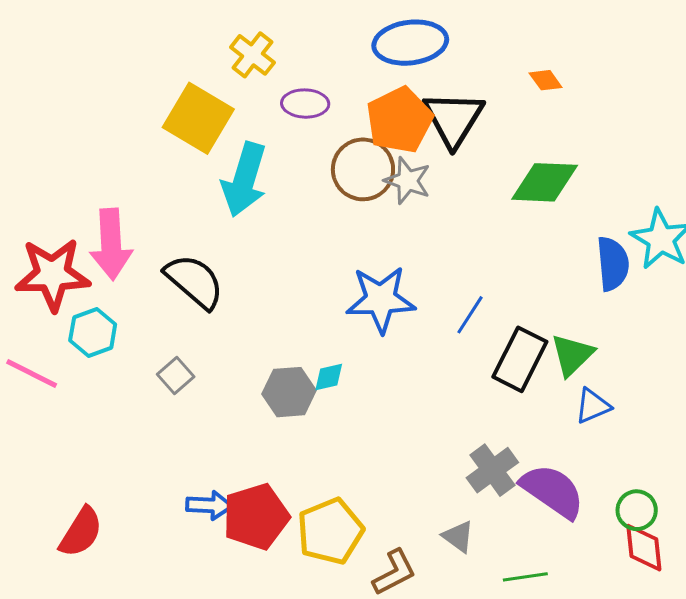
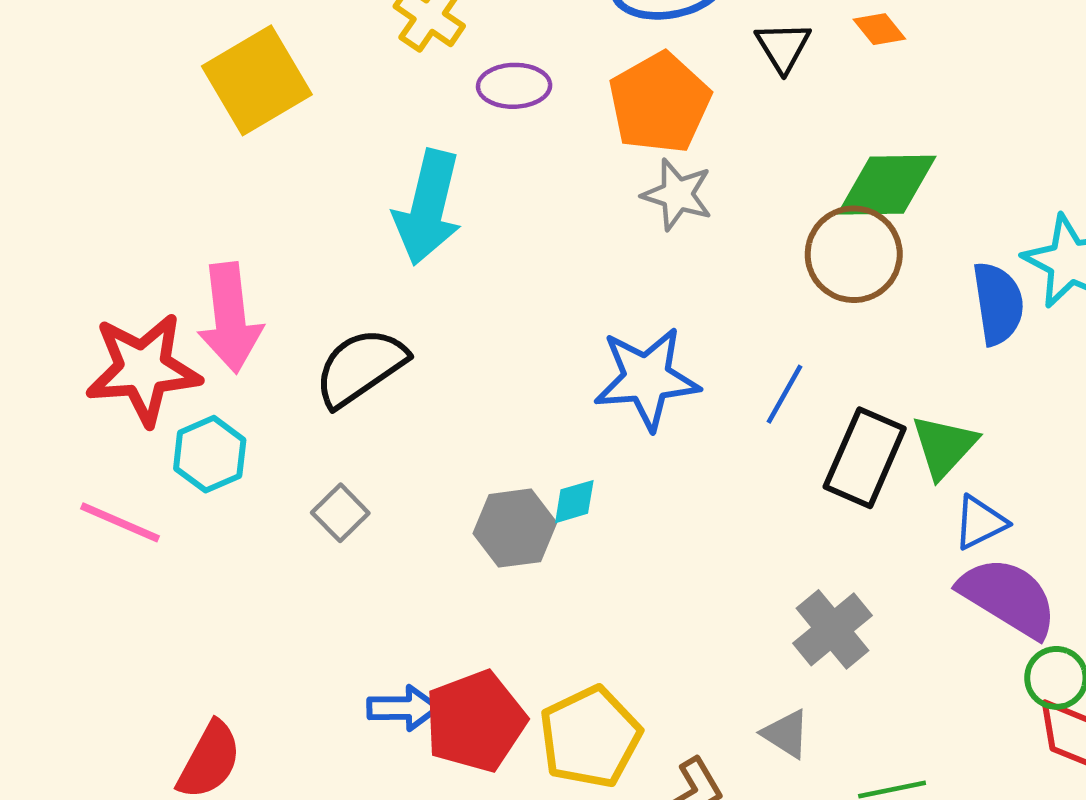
yellow square: (198, 118) -> (257, 80), moved, turned 32
black triangle: (454, 119) -> (783, 47), moved, size x0.6
brown circle: (363, 169) -> (854, 254), moved
black semicircle: (194, 281) -> (360, 367), turned -72
purple semicircle: (553, 491) -> (1008, 597), moved

